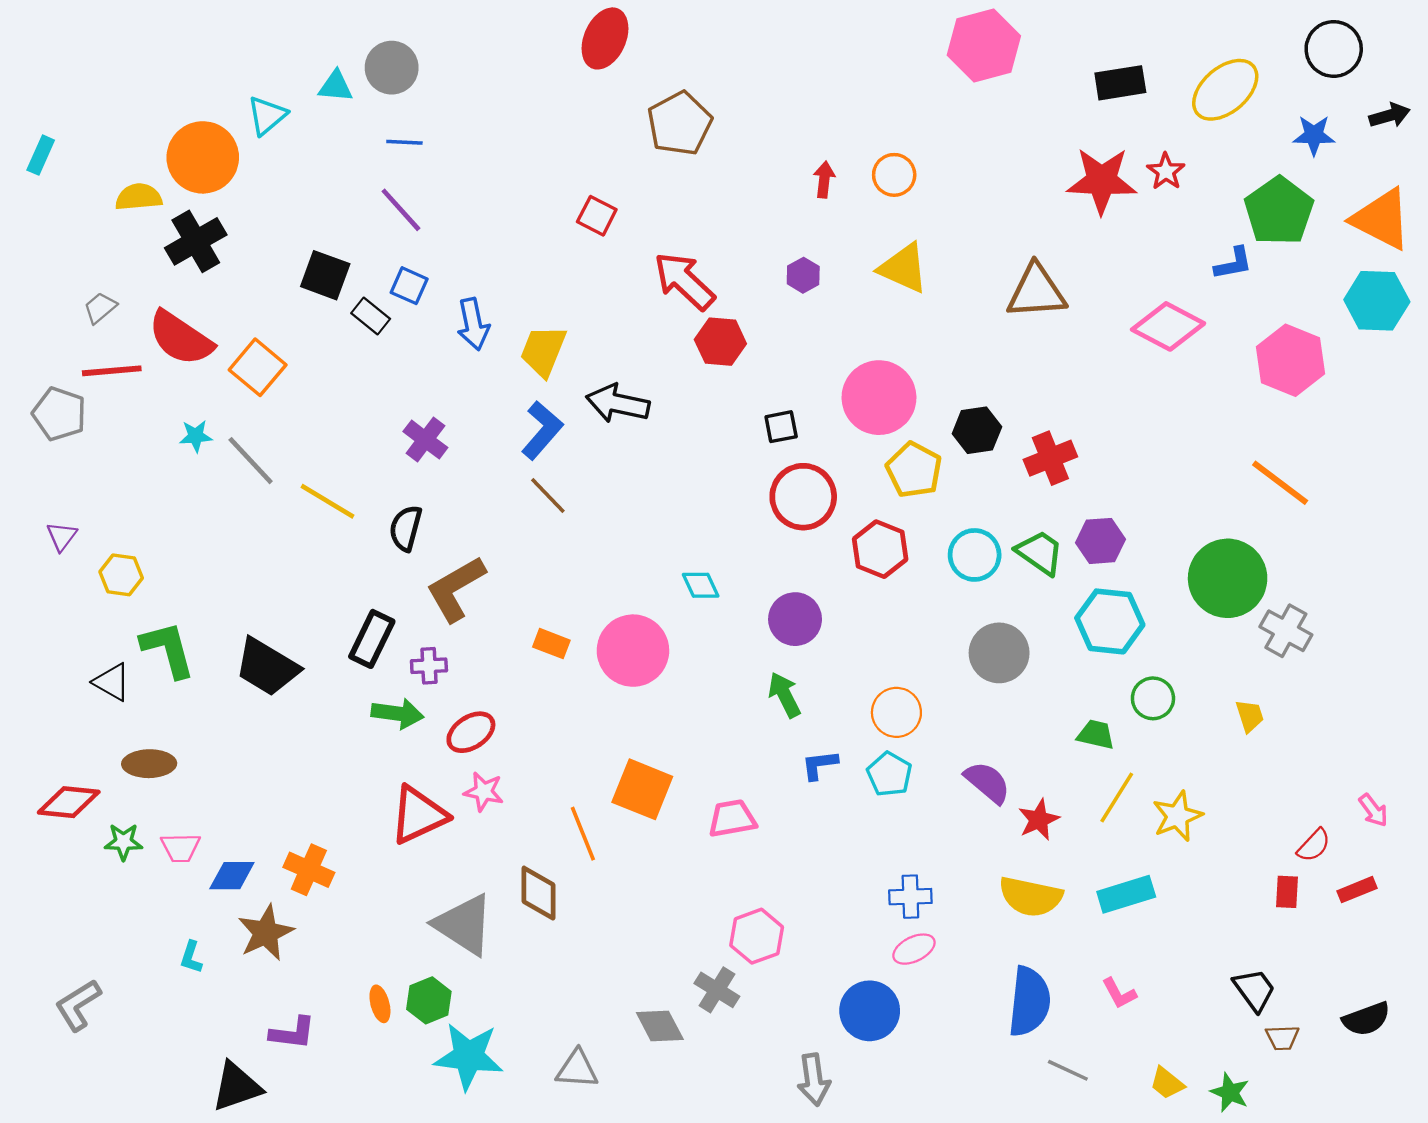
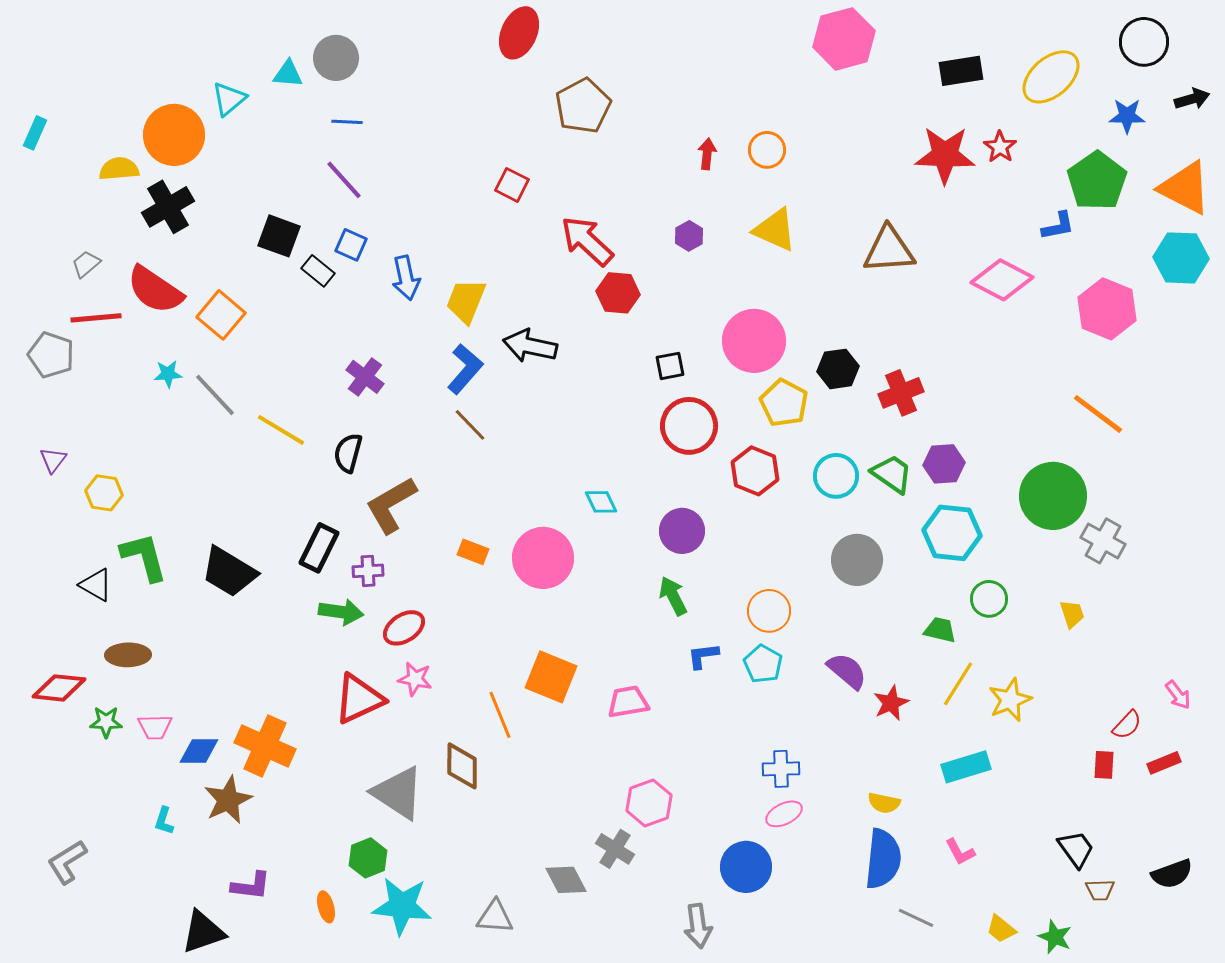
orange cross: (309, 870) -> (265, 746), size x1.4
yellow semicircle: (1031, 897) -> (884, 803), moved, size x0.6
orange ellipse: (380, 1004) -> (326, 907), moved

